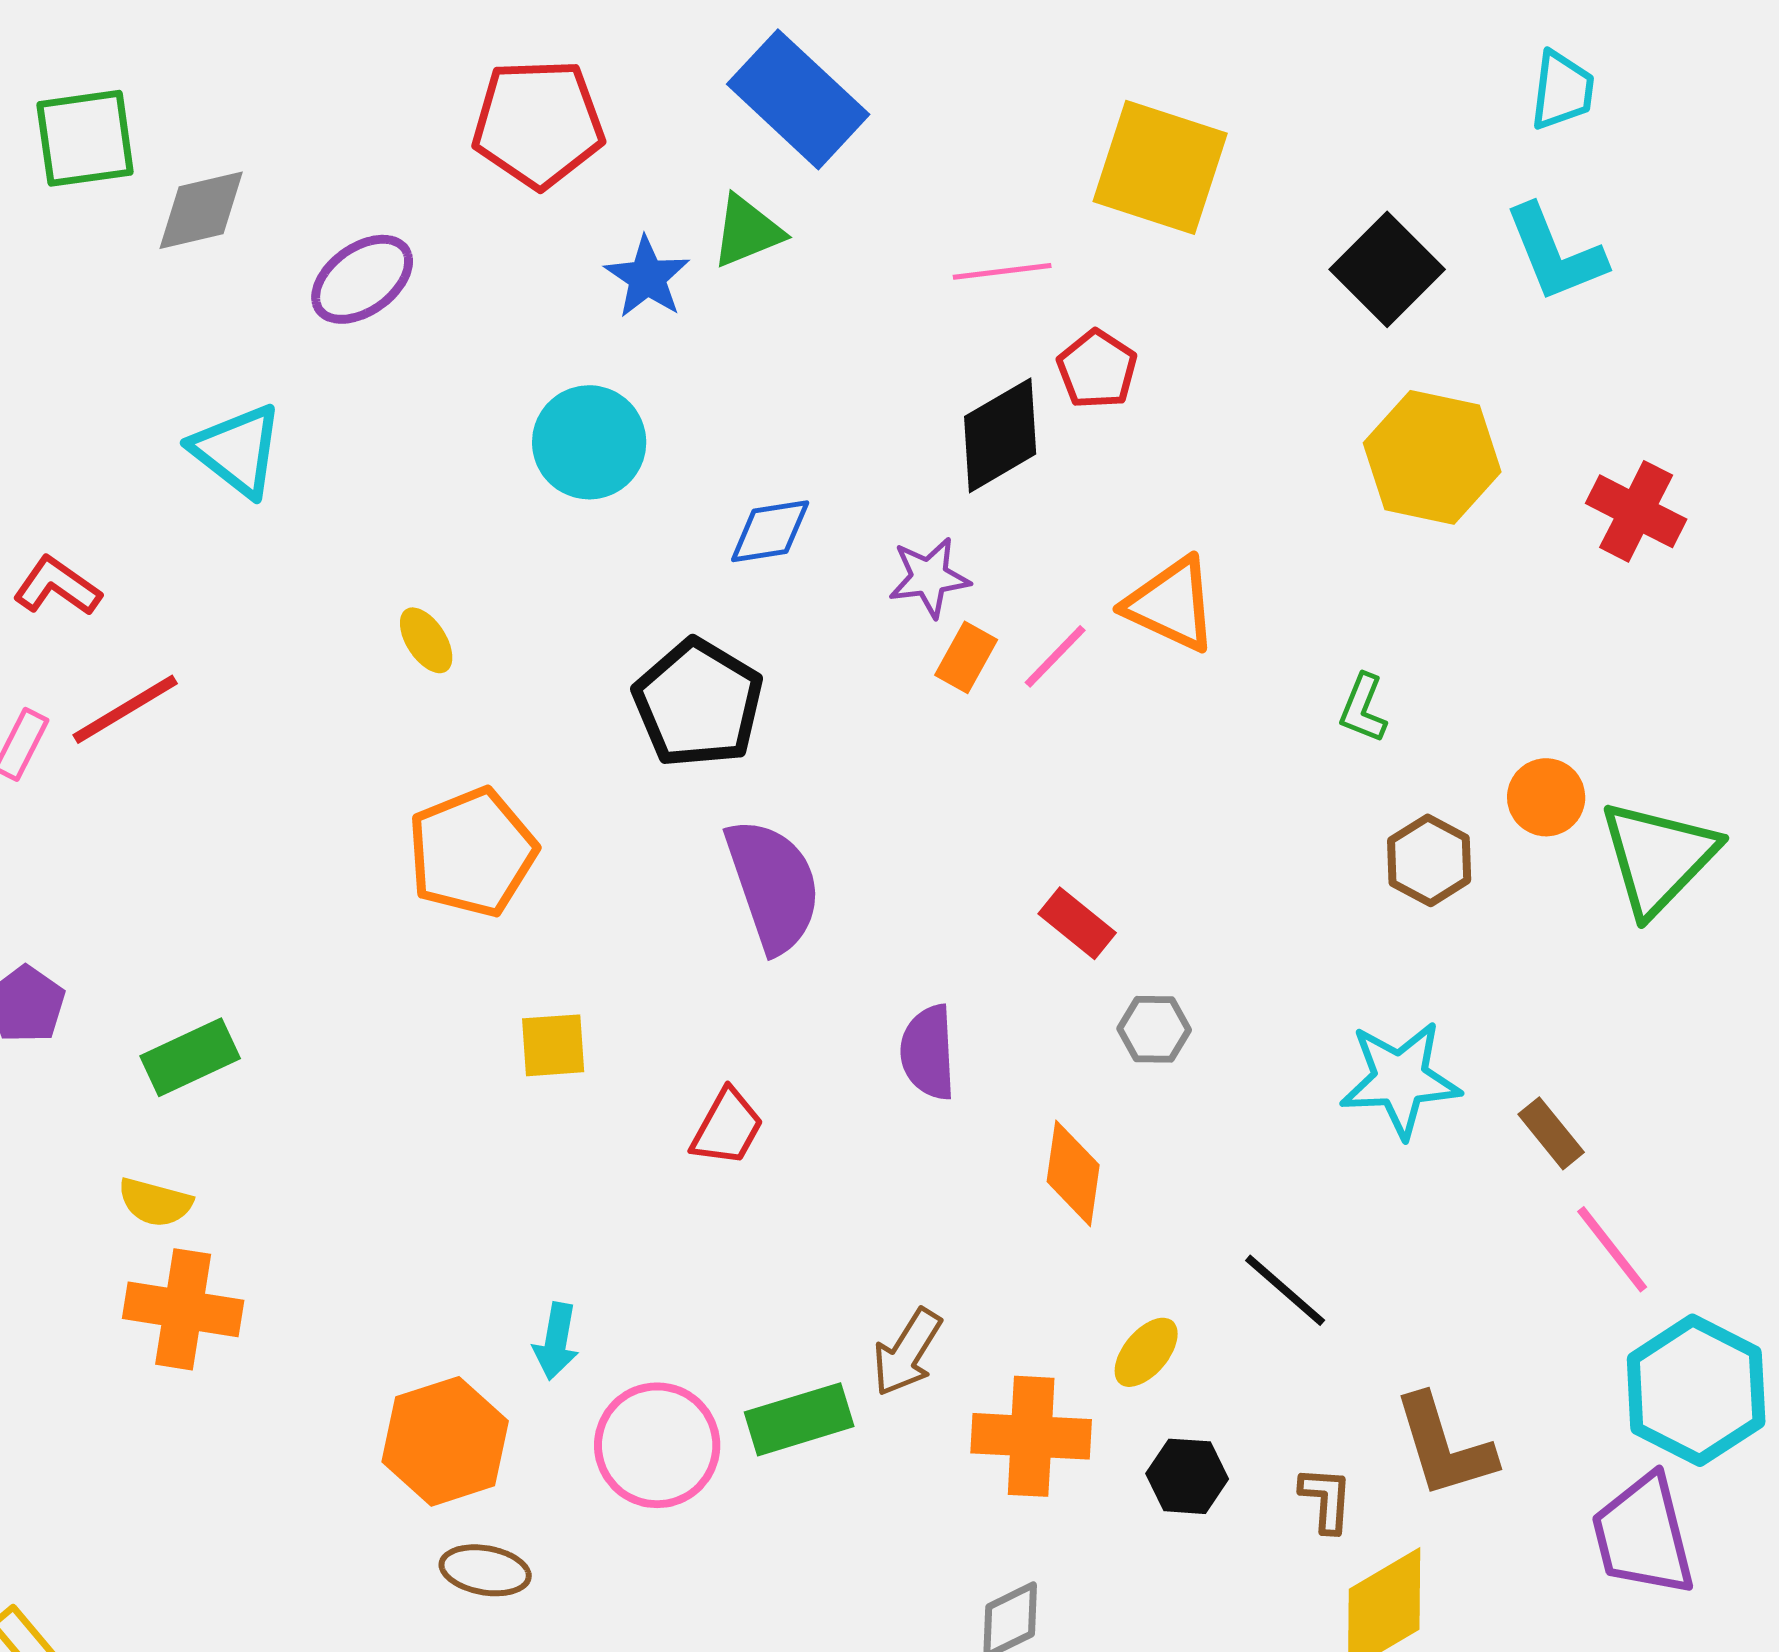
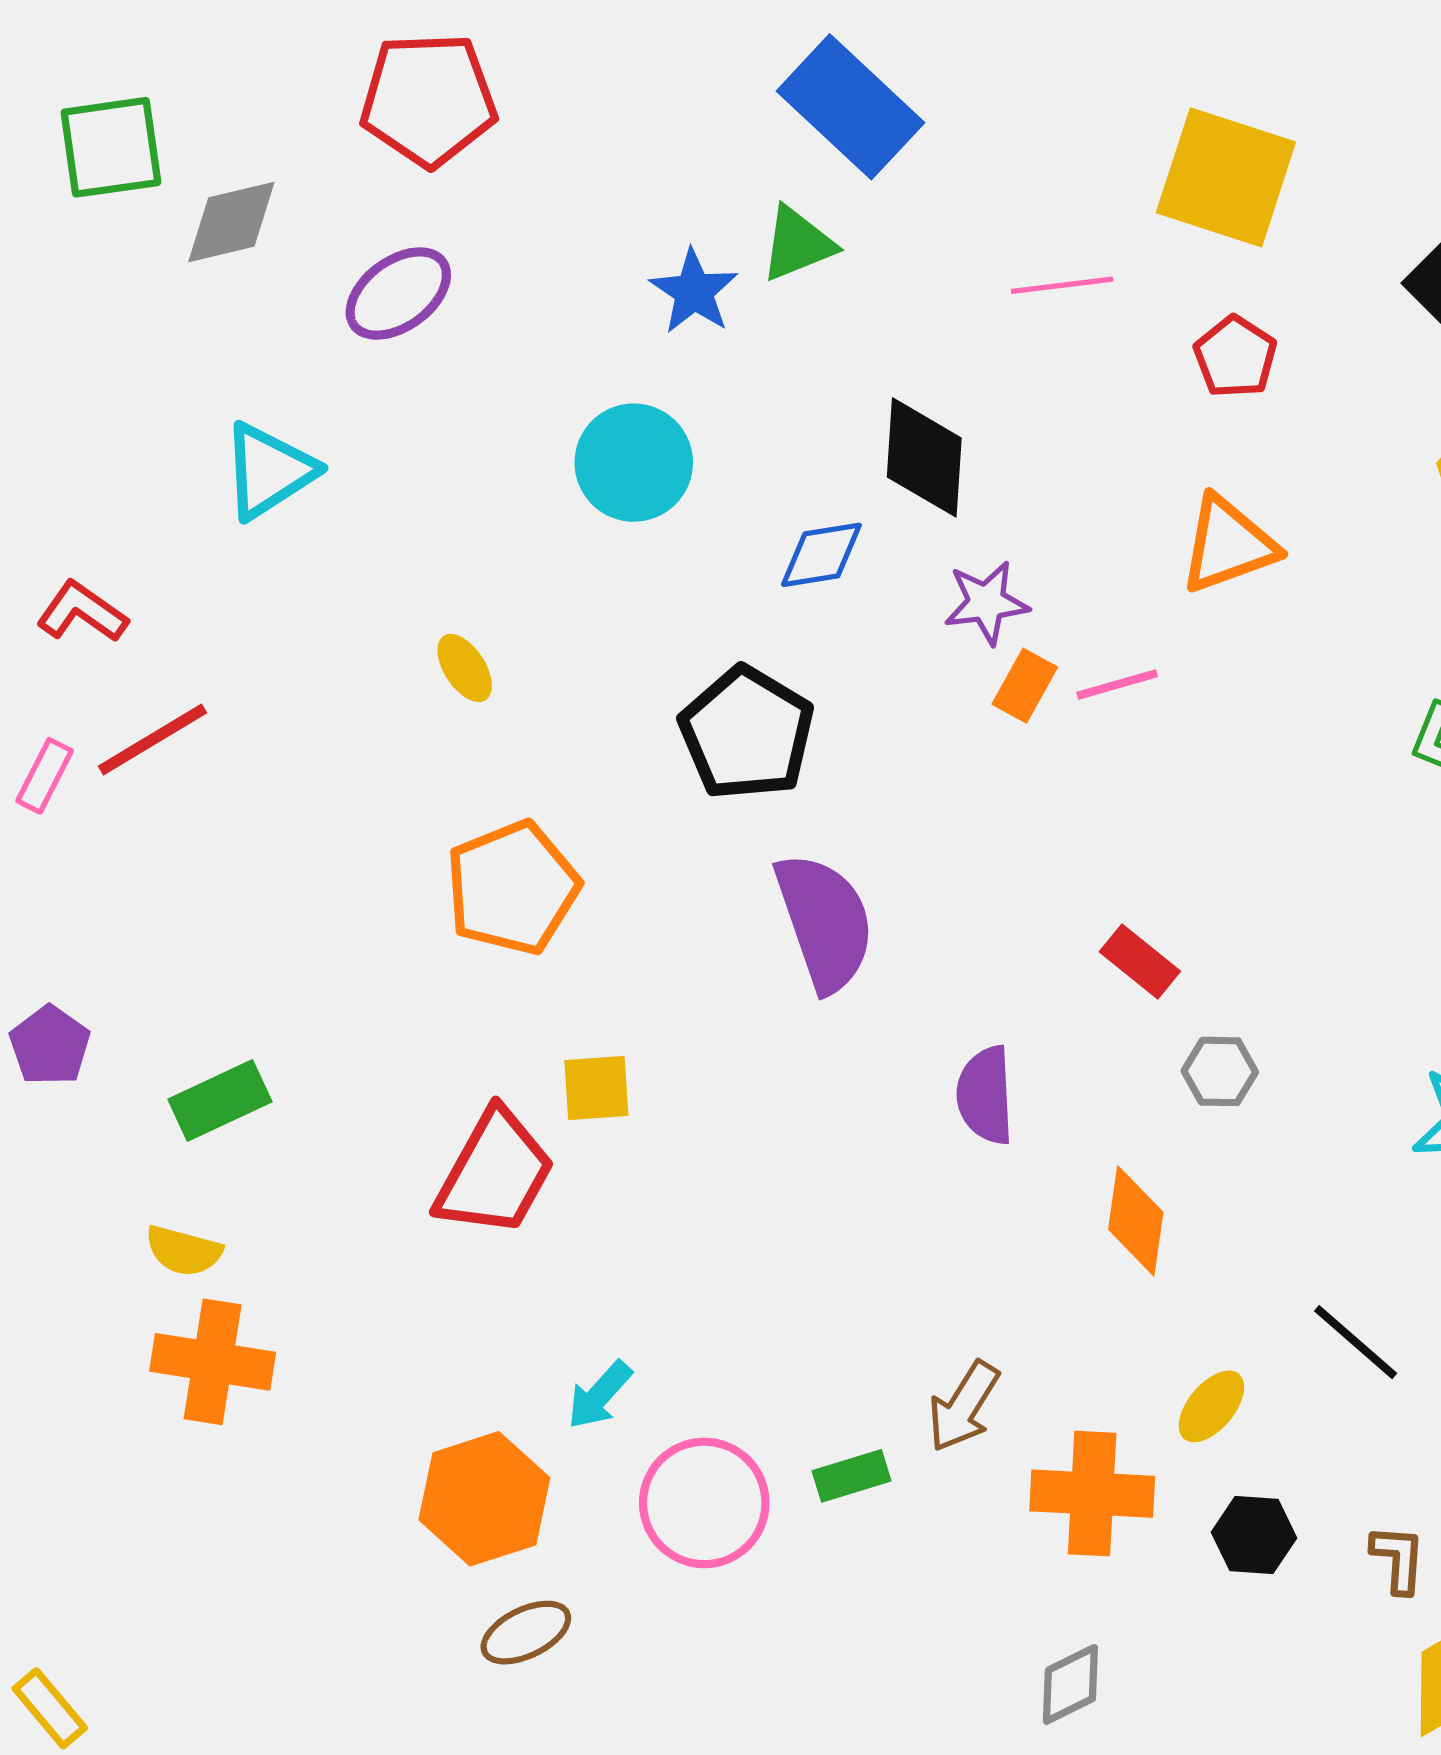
red pentagon: (538, 123) -> (428, 100), moved
red pentagon: (1097, 369) -> (1235, 357), moved
black diamond: (1000, 435) -> (924, 457), moved, turned -56
cyan triangle: (237, 450) -> (269, 471), turned 49
orange triangle: (1171, 604) -> (1228, 545), moved, turned -45
pink line: (1055, 656) -> (1117, 685), turned 30
red trapezoid: (727, 1127) -> (495, 1173), moved, size x1.6
cyan arrow: (556, 1341) -> (600, 1395), turned 32
green rectangle: (799, 1419) -> (852, 1476), size x0.7
brown ellipse: (485, 1570) -> (526, 1633), turned -36

